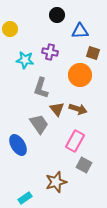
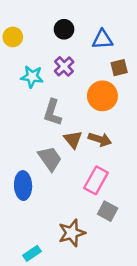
black circle: (57, 15) -> (64, 29), moved
purple cross: (50, 52) -> (64, 66), turned 35
brown square: (93, 53) -> (119, 68), turned -32
blue ellipse: (18, 145) -> (23, 186), turned 30

